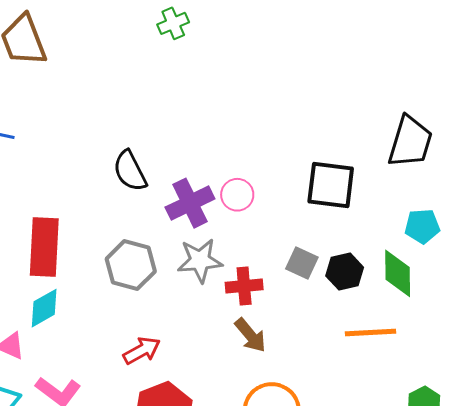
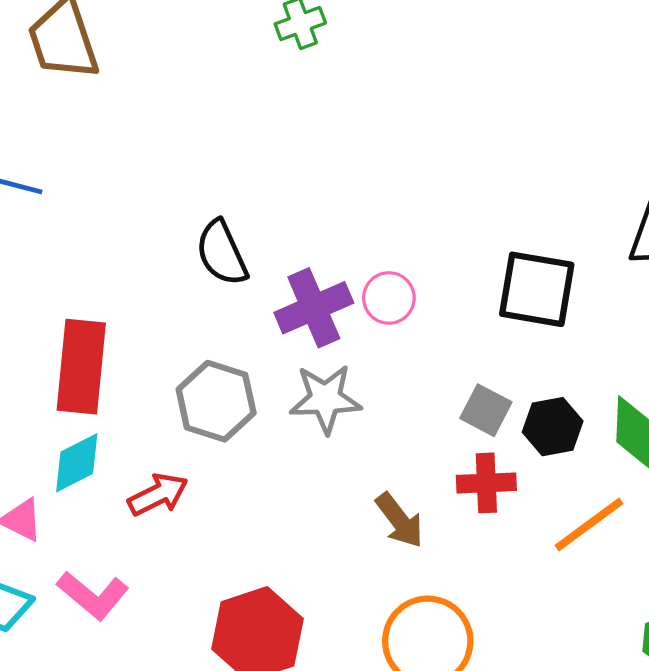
red cross: (244, 286) -> (486, 483), moved
orange line: (371, 332) -> (589, 524), turned -36
red arrow: (142, 350) -> (158, 495), moved

